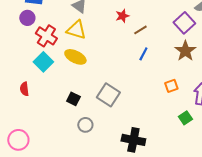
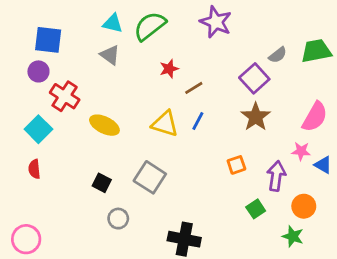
yellow triangle: (76, 30) -> (165, 124), moved
cyan square: (43, 62) -> (38, 129), moved

